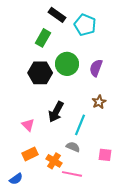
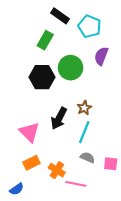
purple semicircle: (96, 68) -> (101, 56), moved
brown star: (99, 102) -> (84, 108), moved
pink triangle: (28, 125) -> (29, 132), size x1.5
gray semicircle: (73, 147) -> (87, 157), moved

